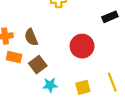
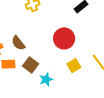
yellow square: (83, 87) -> (74, 66), moved

